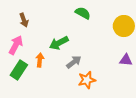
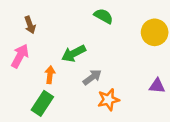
purple triangle: (126, 60) -> (157, 86), moved
green rectangle: (19, 70) -> (42, 103), moved

